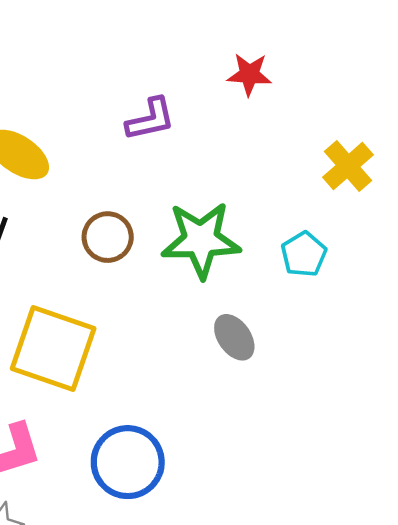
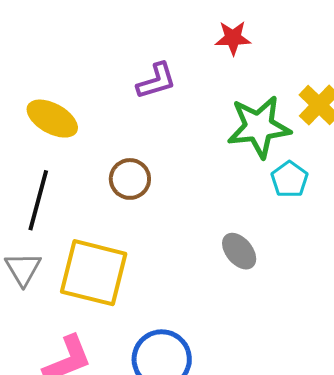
green star: (201, 240) -> (259, 127), moved

